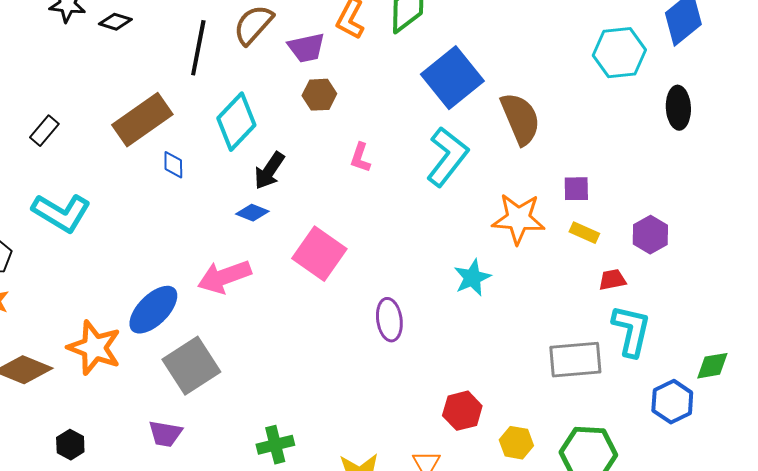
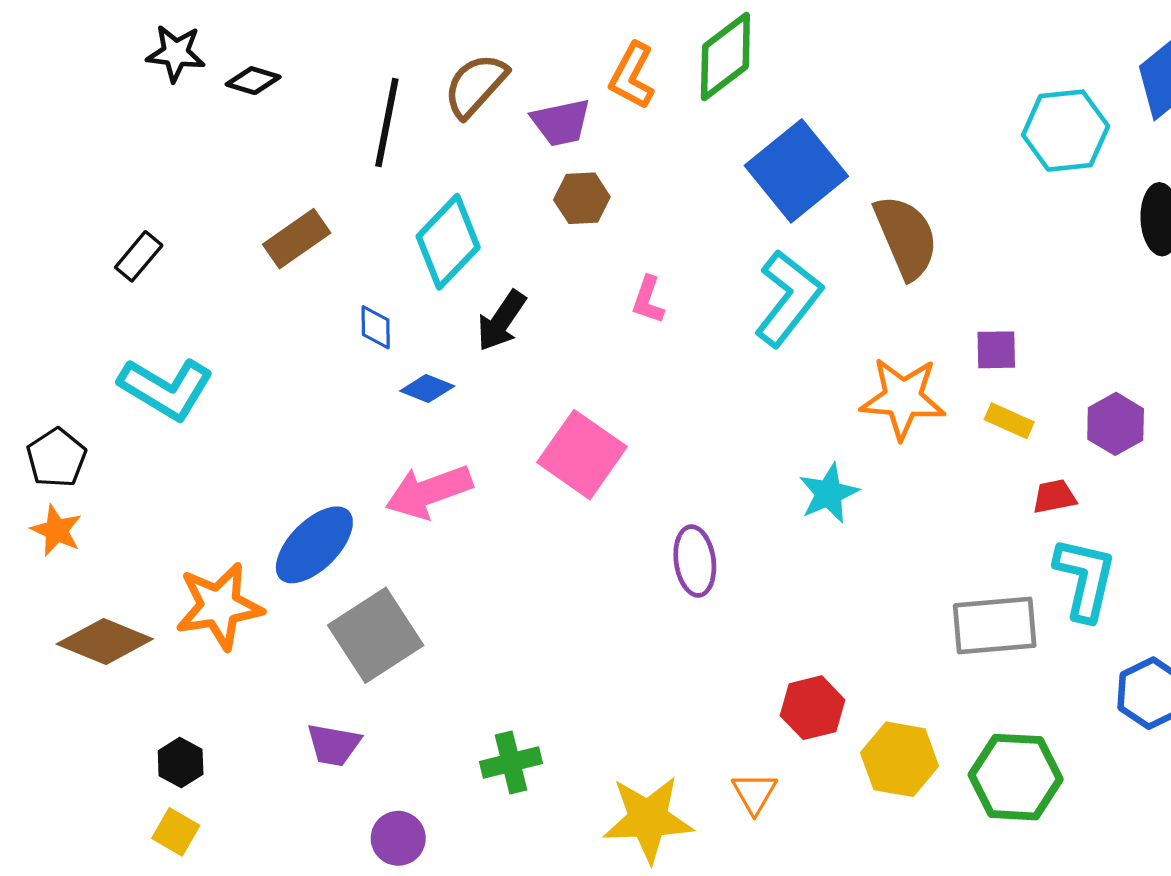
brown rectangle: (142, 120) -> (297, 239), size x0.7
blue diamond: (173, 165) -> (376, 327), moved
blue diamond: (252, 213) -> (427, 389), moved
orange star: (94, 348) -> (219, 606), turned -30
yellow hexagon: (516, 443) -> (900, 759), size x1.4

